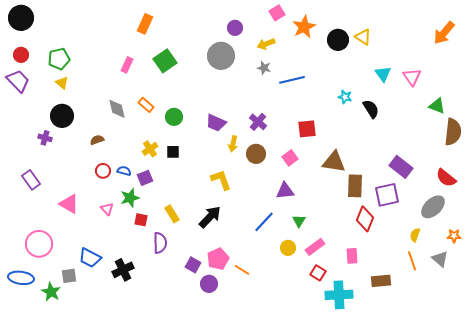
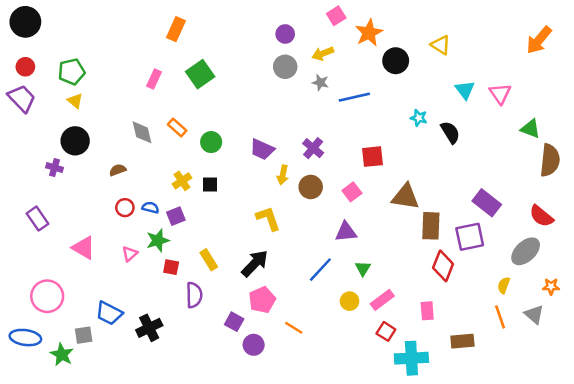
black circle: (338, 40) -> (396, 61), moved
gray circle: (221, 56) -> (285, 67), moved, size x0.7
pink triangle: (107, 209) -> (130, 254), turned 32
pink pentagon: (218, 259) -> (262, 300), moved

